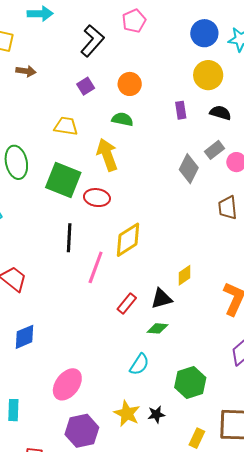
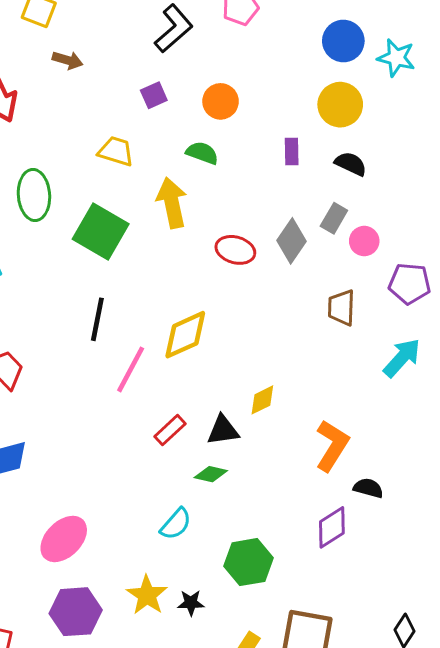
gray rectangle: (215, 150) -> (334, 218), turned -30
red ellipse: (97, 198) -> (235, 250), moved

